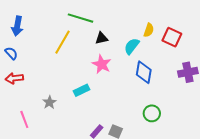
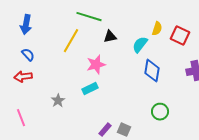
blue semicircle: (11, 53) -> (28, 55), moved
pink star: (102, 64) -> (96, 65), moved, turned 30
pink line: (24, 119) -> (21, 118), moved

